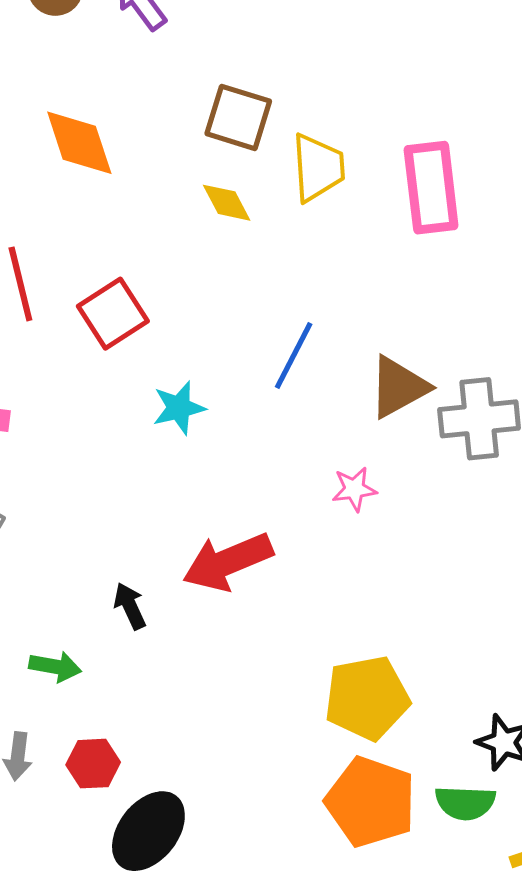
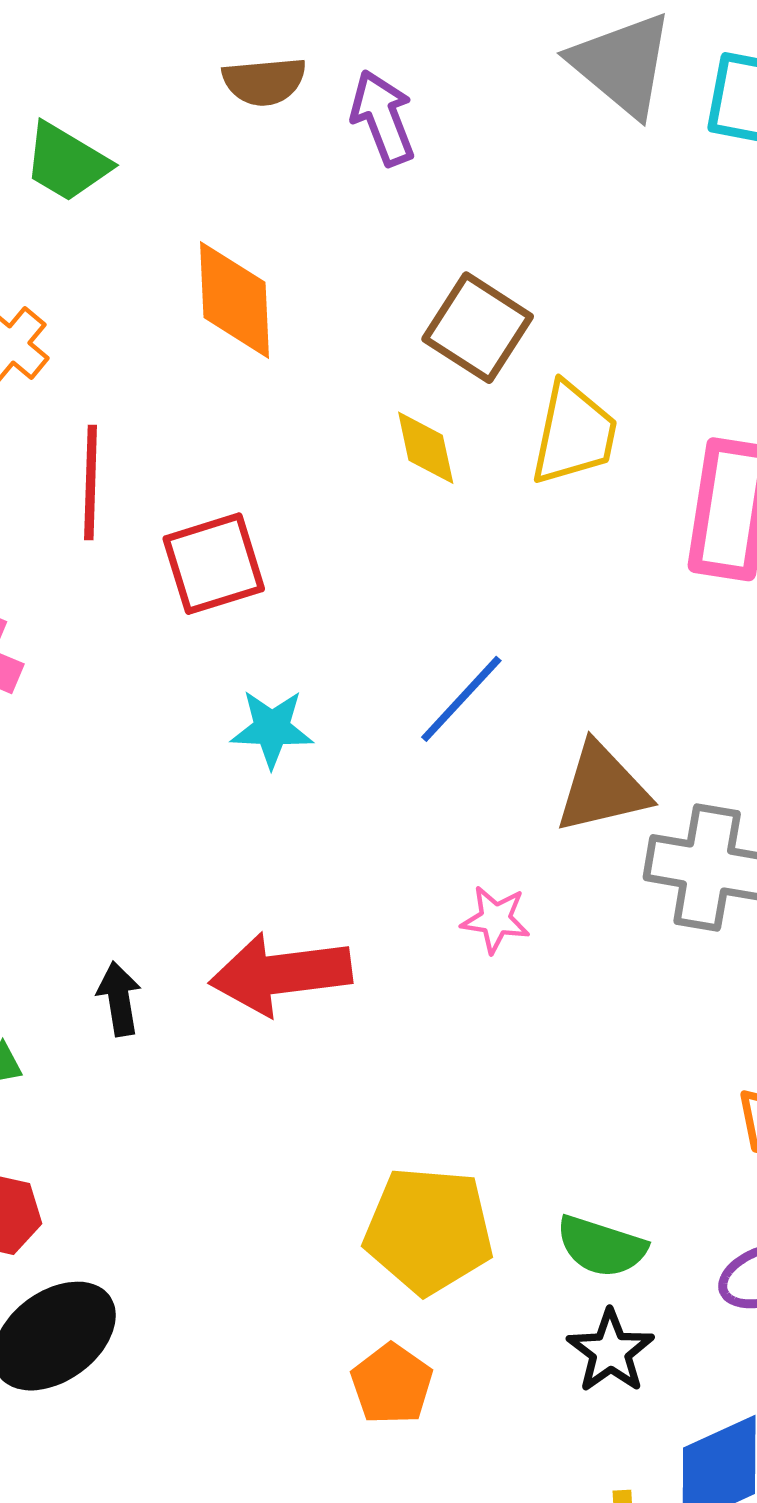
orange pentagon: (371, 802) -> (392, 1384), size x0.6
green semicircle: (465, 803) -> (601, 1246), moved

